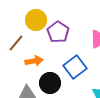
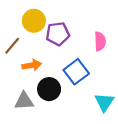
purple pentagon: (58, 32) -> (58, 34), turned 30

